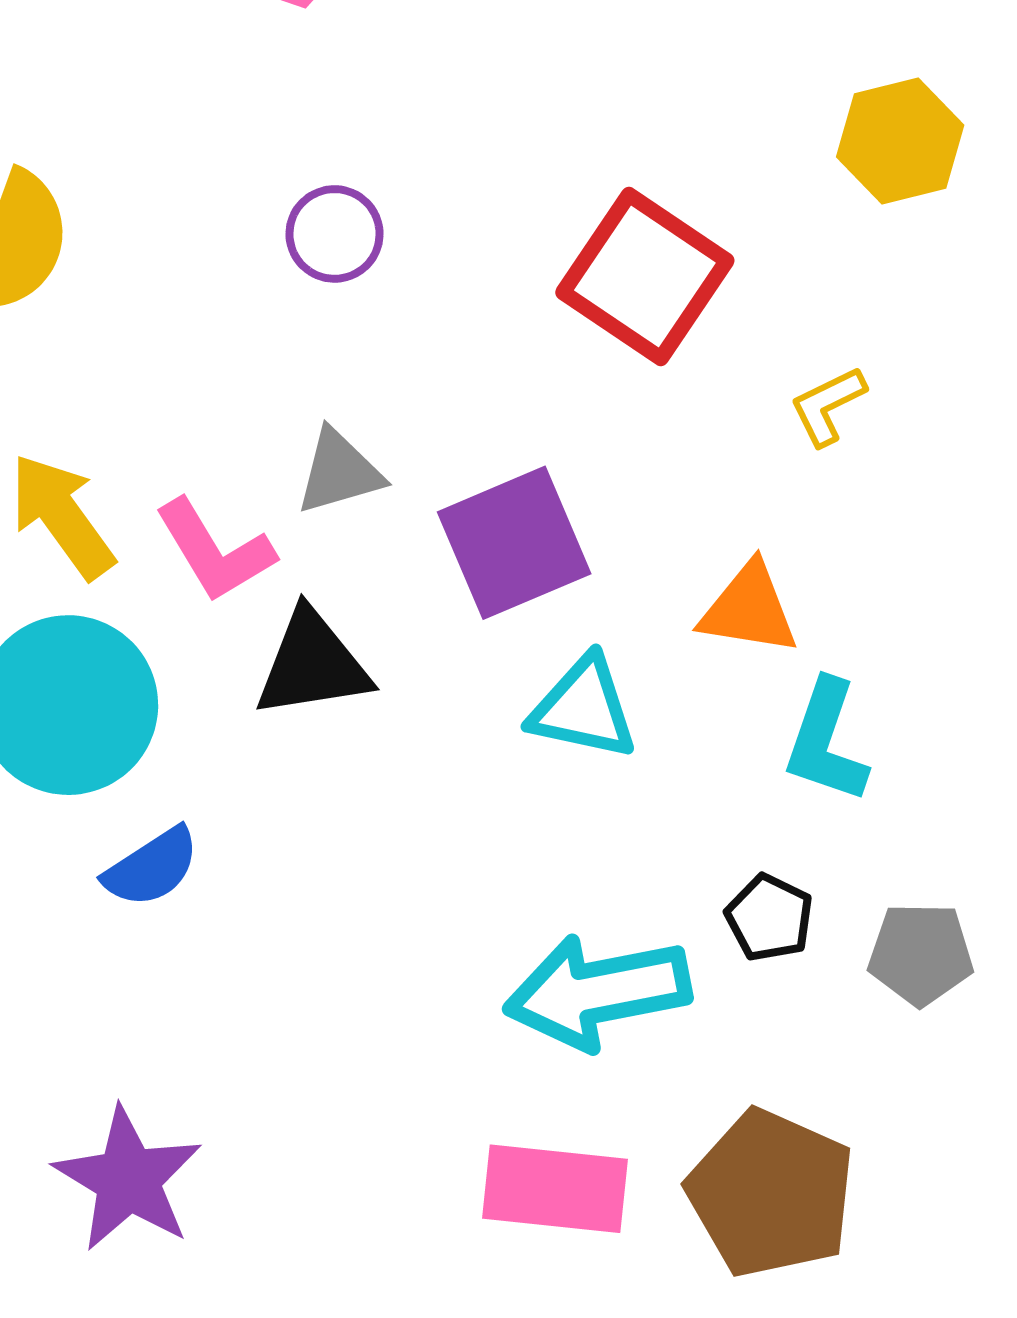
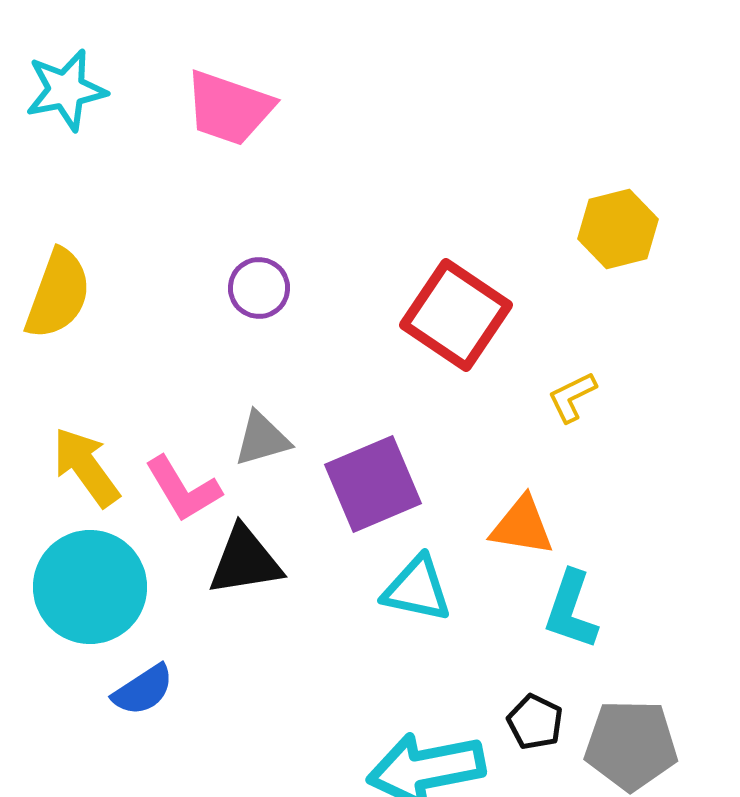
gray pentagon: (921, 954) -> (631, 745), size x1.4

